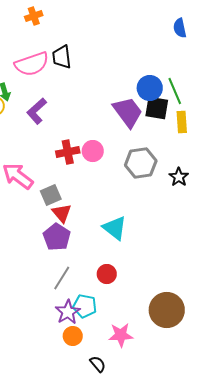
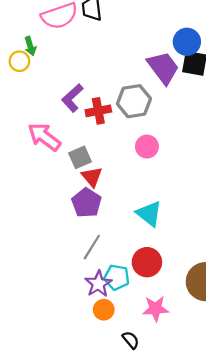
purple L-shape: (37, 111) -> (72, 98), moved
pink circle: (93, 151) -> (147, 147), moved
gray hexagon: (141, 163) -> (134, 101), moved
cyan triangle: (115, 228) -> (149, 214), moved
red circle: (107, 274) -> (147, 262), moved, size x1.4

